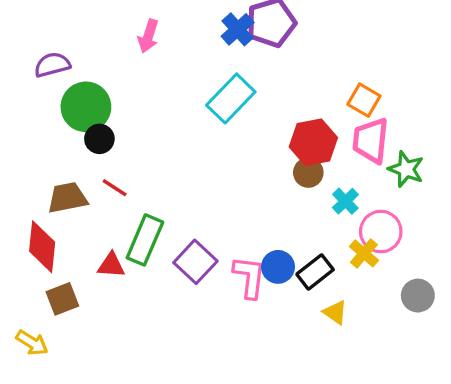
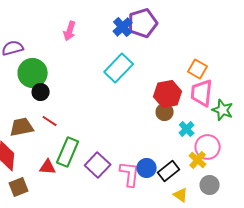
gray circle: (418, 296) -> (210, 185), moved

